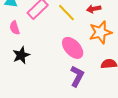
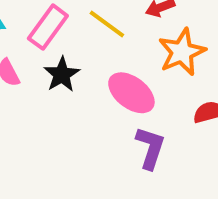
black star: (21, 55) -> (62, 74), moved

